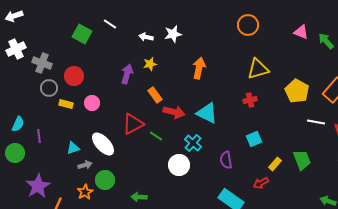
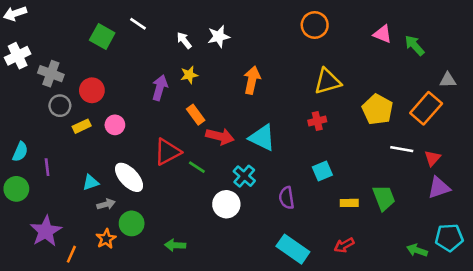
white arrow: (146, 37) -> (184, 40), turned 40
yellow rectangle: (66, 104) -> (82, 126), turned -40
yellow rectangle: (275, 164) -> (349, 203), turned 48
red arrow: (261, 183) -> (344, 245), moved

